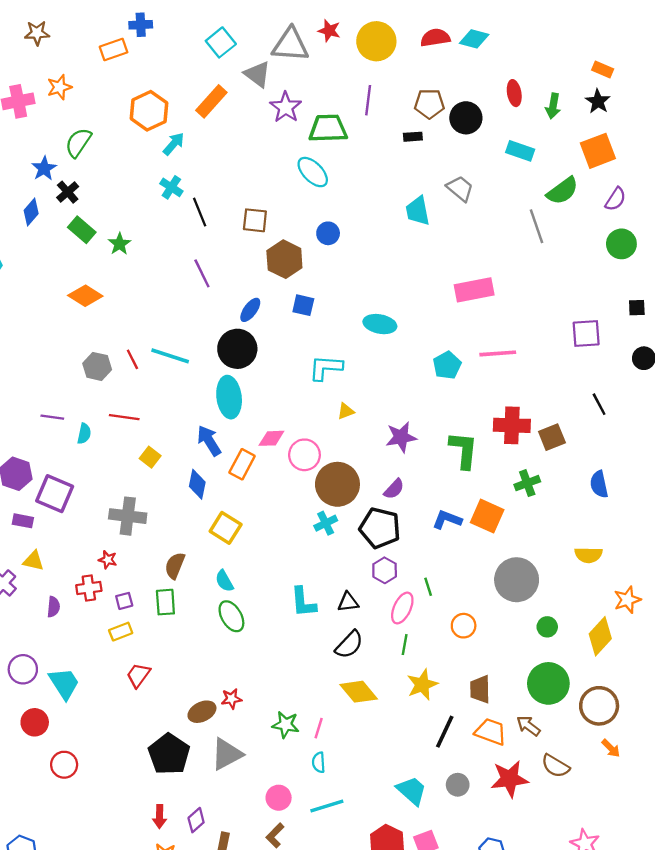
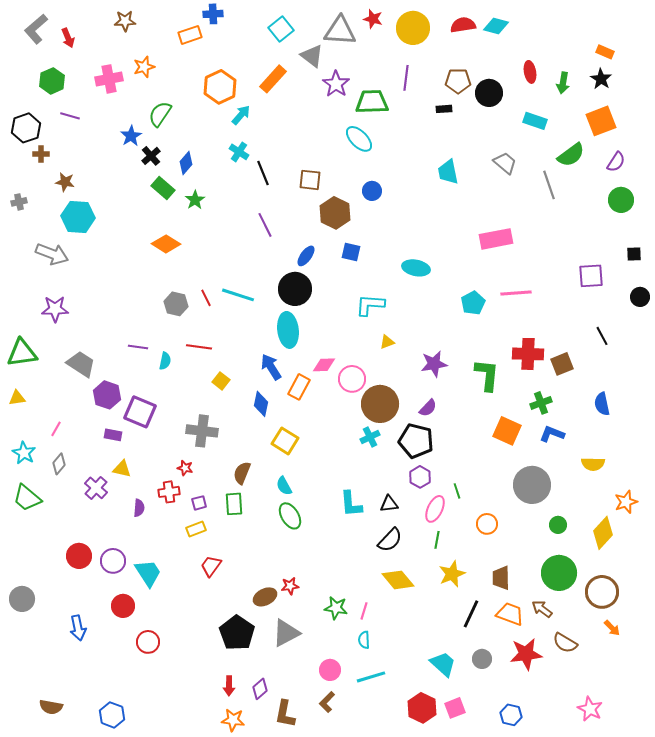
gray trapezoid: (460, 189) -> (505, 163), moved
blue diamond: (31, 212) -> (186, 163), moved
blue L-shape: (447, 520) -> (552, 434), moved

